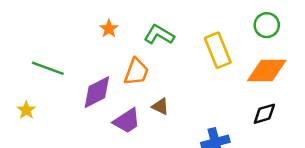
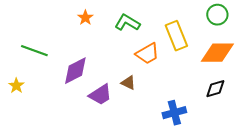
orange trapezoid: (136, 72) -> (147, 54), moved, turned 40

